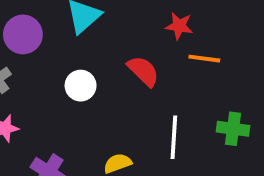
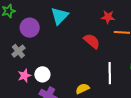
white circle: (81, 86) -> (42, 74), moved

